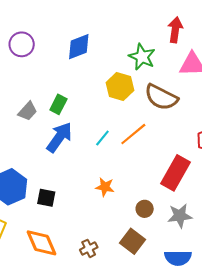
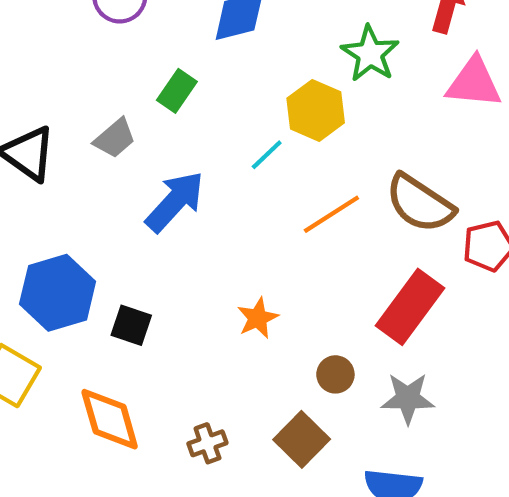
brown semicircle: (161, 97) -> (420, 203), moved
green rectangle: (58, 104) -> (177, 91), moved
cyan line: (102, 138) -> (267, 155), moved
orange star: (105, 187) -> (258, 318), turned 30

